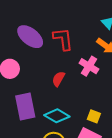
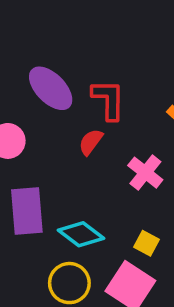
pink cross: (89, 66) -> (145, 173), moved
red semicircle: (58, 79) -> (91, 142), moved

